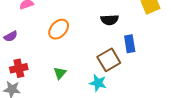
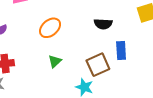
green triangle: (60, 73) -> (55, 61), moved

